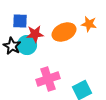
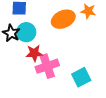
red star: (35, 34) -> (34, 53), moved

